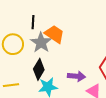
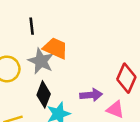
black line: (33, 22) -> (32, 26), moved

